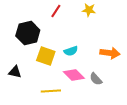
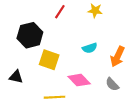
cyan semicircle: (71, 51) -> (90, 48), moved
orange arrow: (110, 53) -> (118, 57), turned 108
gray semicircle: (96, 79) -> (112, 84), moved

